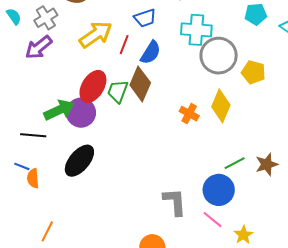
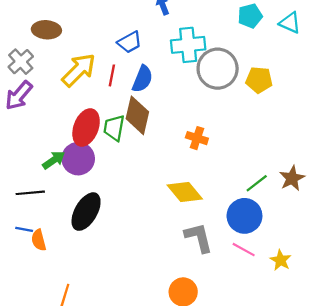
yellow diamond: (221, 106) -> (185, 192), moved, turned -52
green arrow: (59, 110) -> (54, 160), size x0.7

